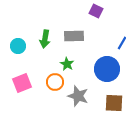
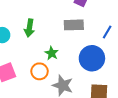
gray rectangle: (74, 36) -> (74, 25), moved

